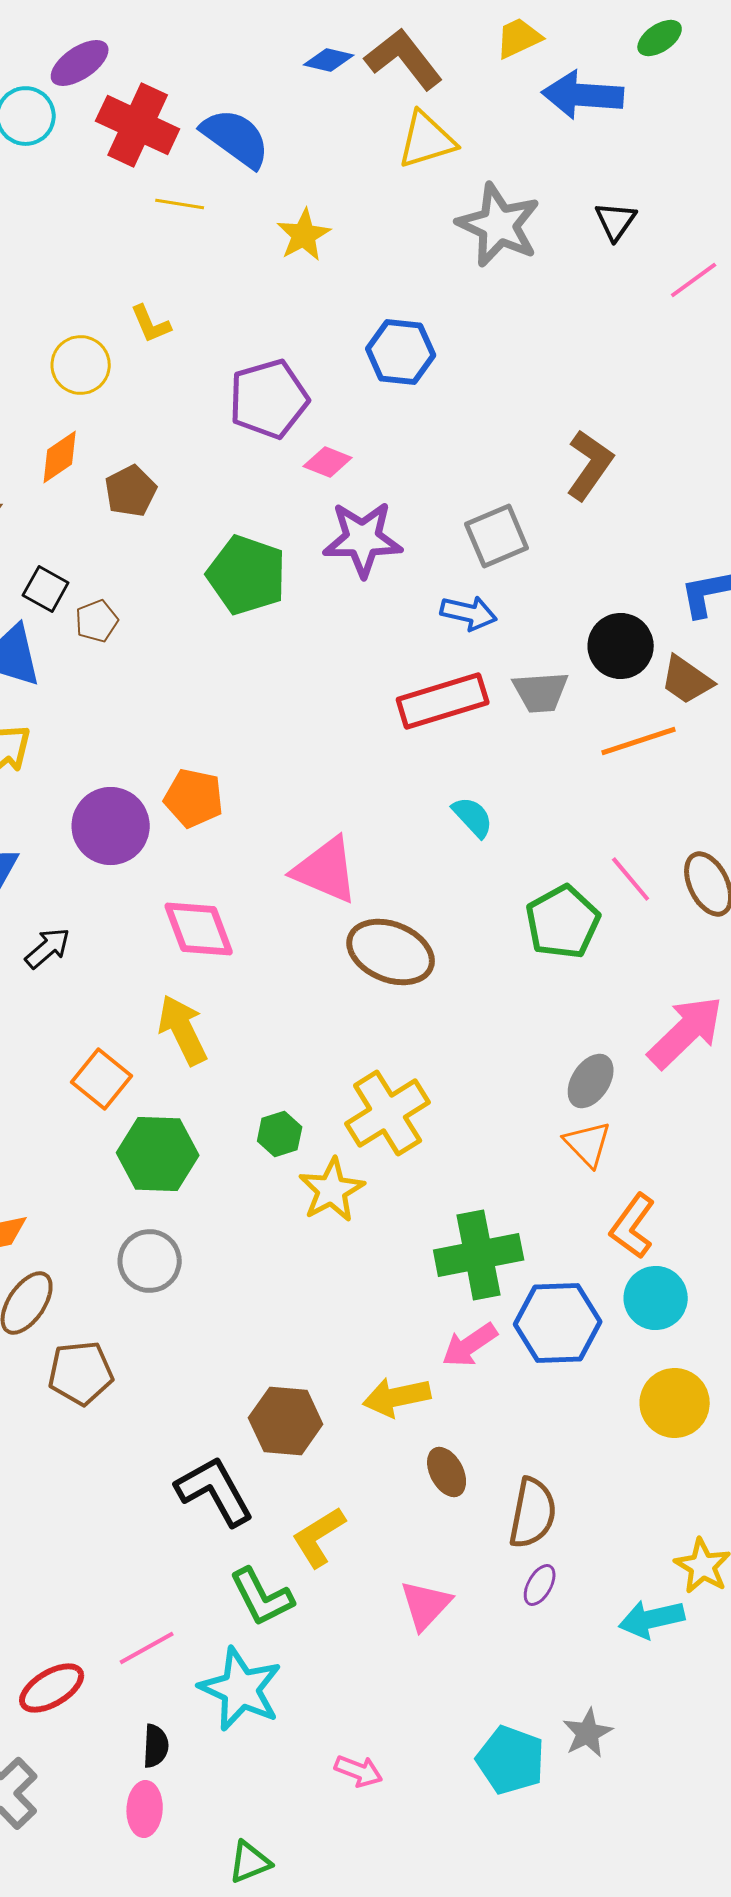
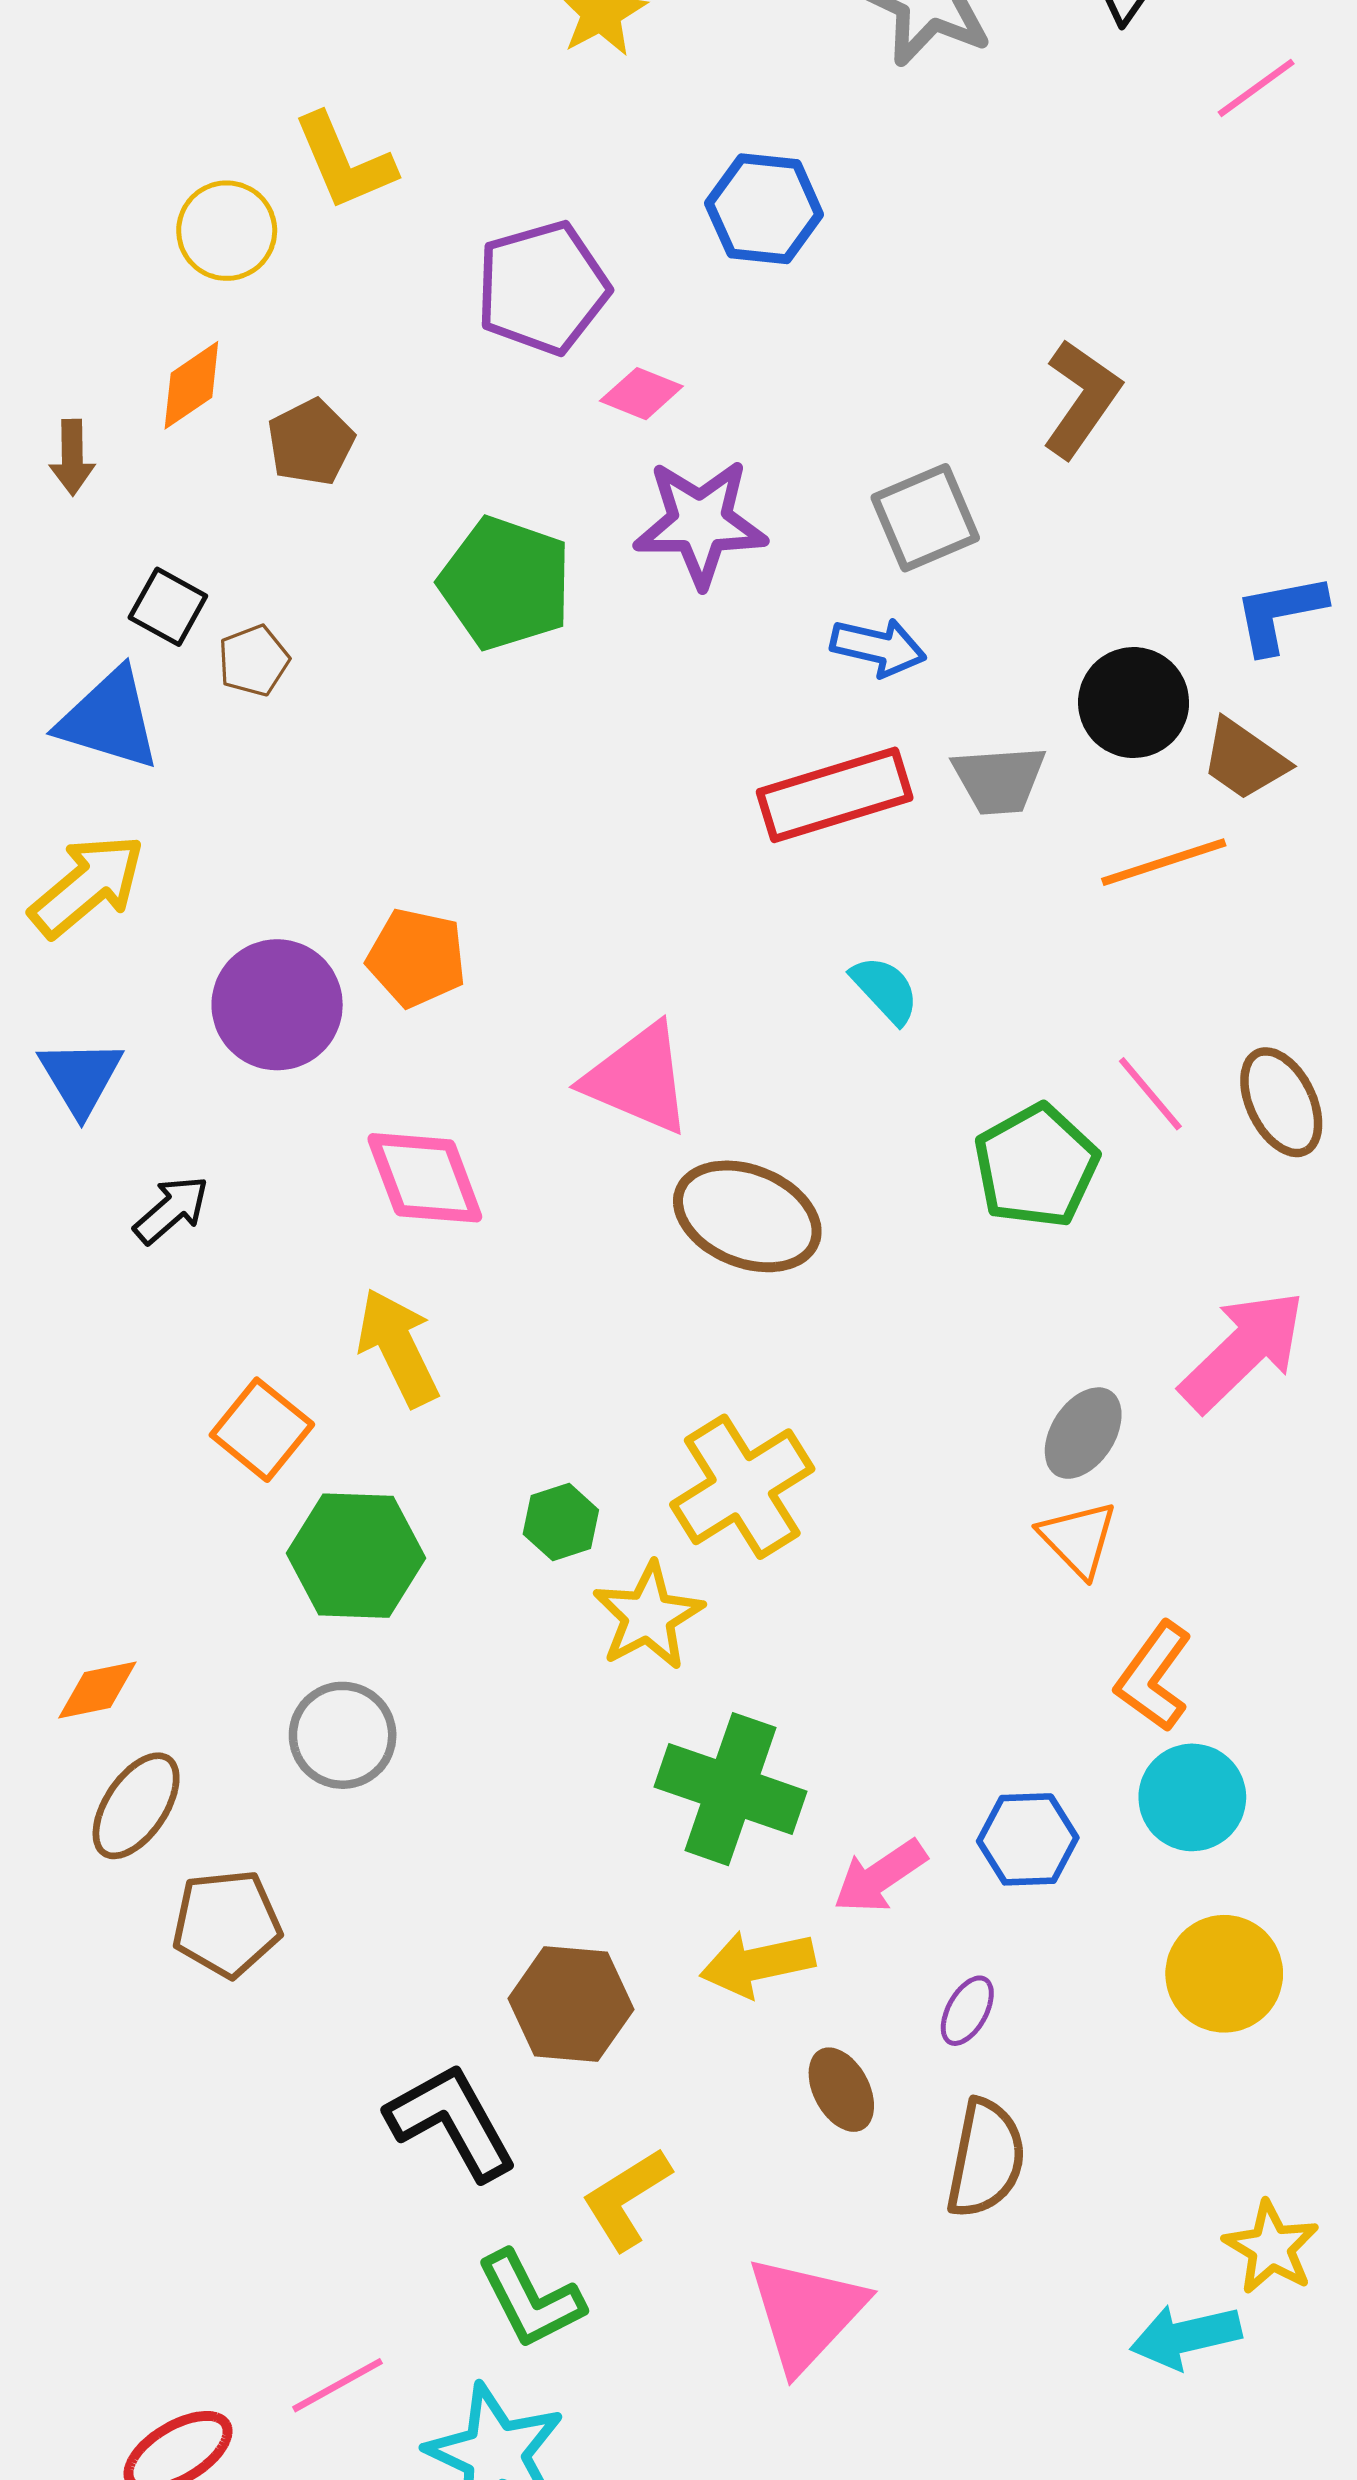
yellow L-shape: (151, 324) -> (344, 162), size x1.5
green cross: (479, 1255) -> (730, 1789), moved, turned 30
blue hexagon: (558, 1323) -> (1028, 1839), size x0.7
purple ellipse: (540, 1585) -> (967, 2011), moved
pink triangle: (426, 1605) -> (806, 2313), size x1.4

